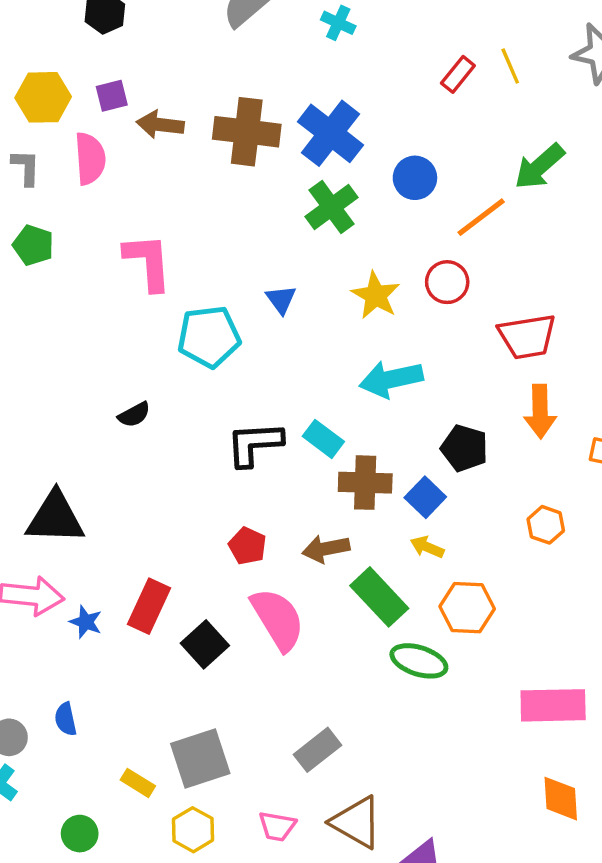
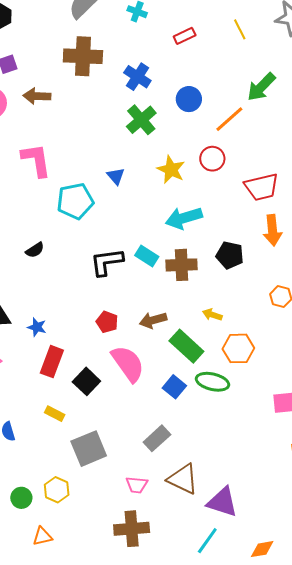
red rectangle: (458, 74) -> (185, 36), moved, turned 30
brown arrow: (160, 125) -> (37, 96), moved
brown cross: (247, 132) -> (83, 56), moved
blue cross: (330, 133) -> (137, 77), size x0.7
brown cross: (365, 483) -> (182, 265), moved
blue square: (425, 497) -> (174, 387), moved
blue star: (86, 622) -> (37, 327), moved
yellow rectangle: (138, 783) -> (55, 414), moved
yellow hexagon: (193, 830) -> (57, 490), moved

